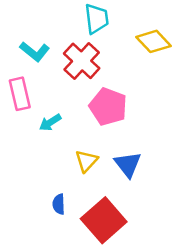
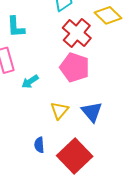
cyan L-shape: (35, 52) -> (16, 27), turned 50
red cross: (82, 61) -> (77, 33), moved

